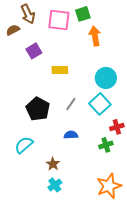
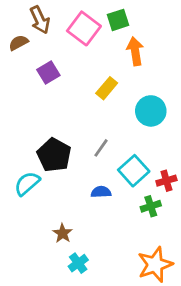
pink square: (59, 20) -> (84, 28), turned 30
yellow rectangle: (60, 70) -> (107, 88), moved, turned -49
cyan square: (100, 104) -> (134, 171), moved
cyan semicircle: (24, 145) -> (27, 183), moved
brown star: (53, 164) -> (63, 233), moved

